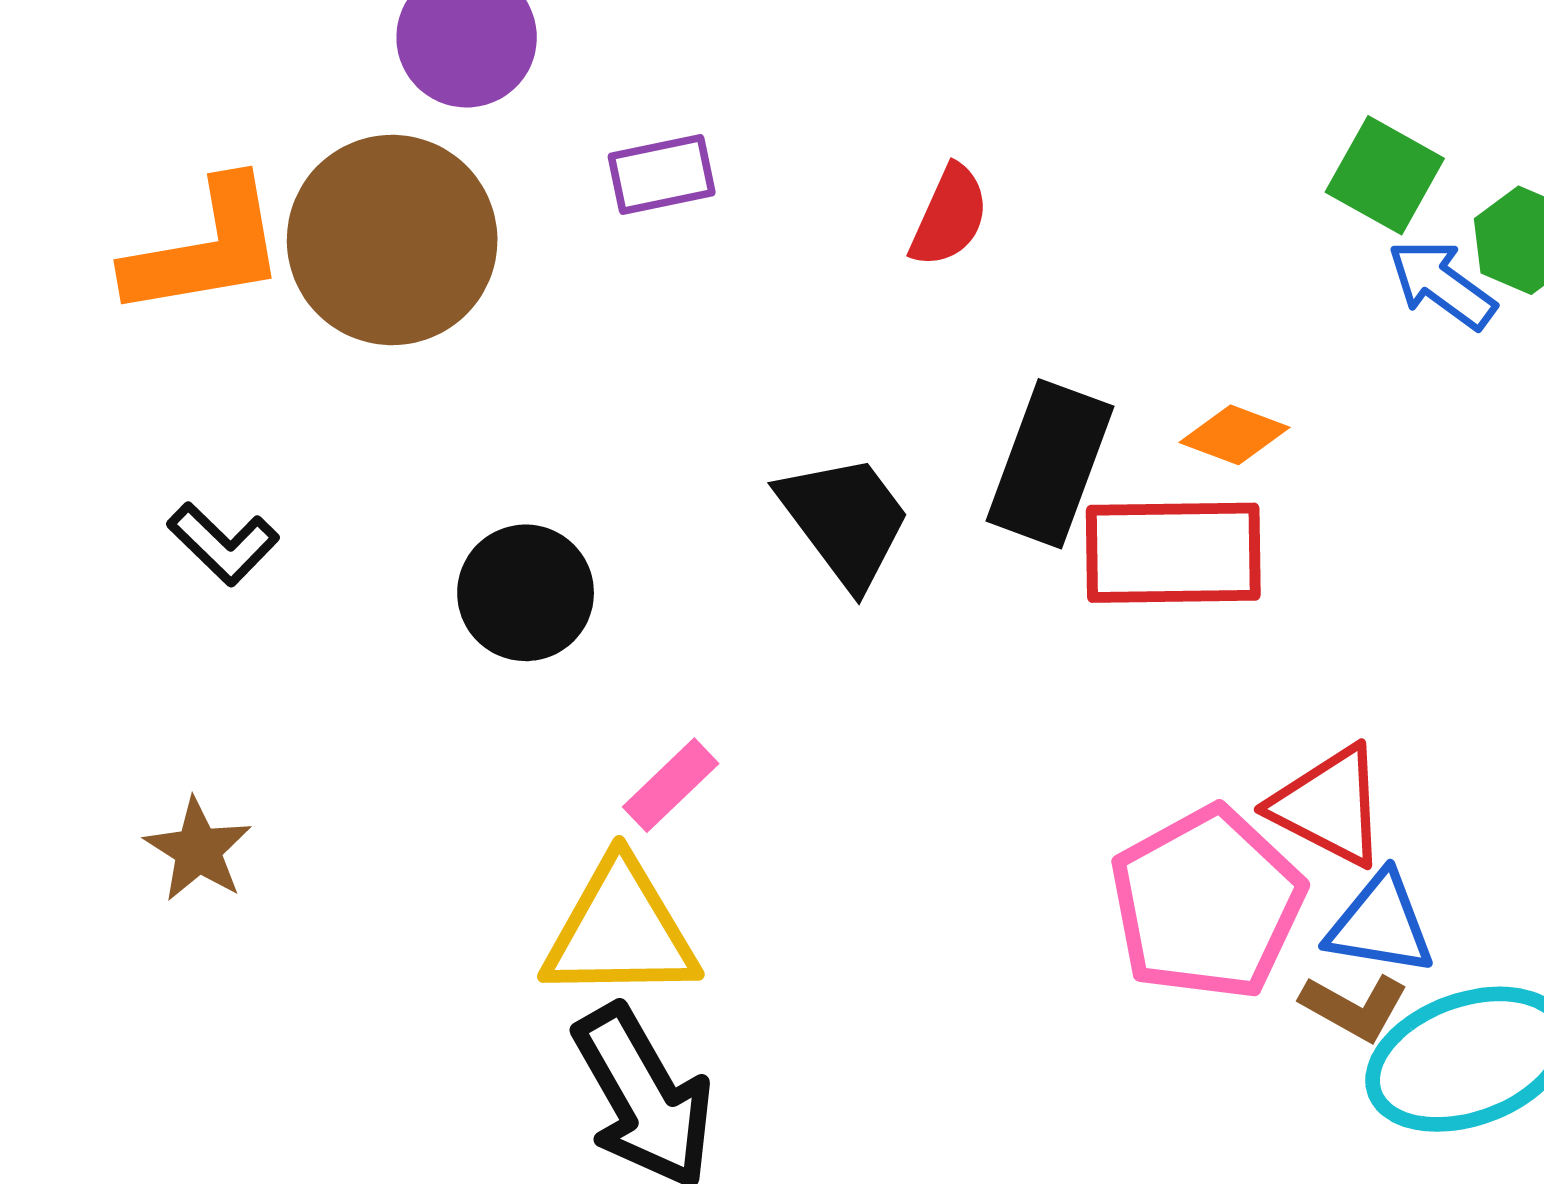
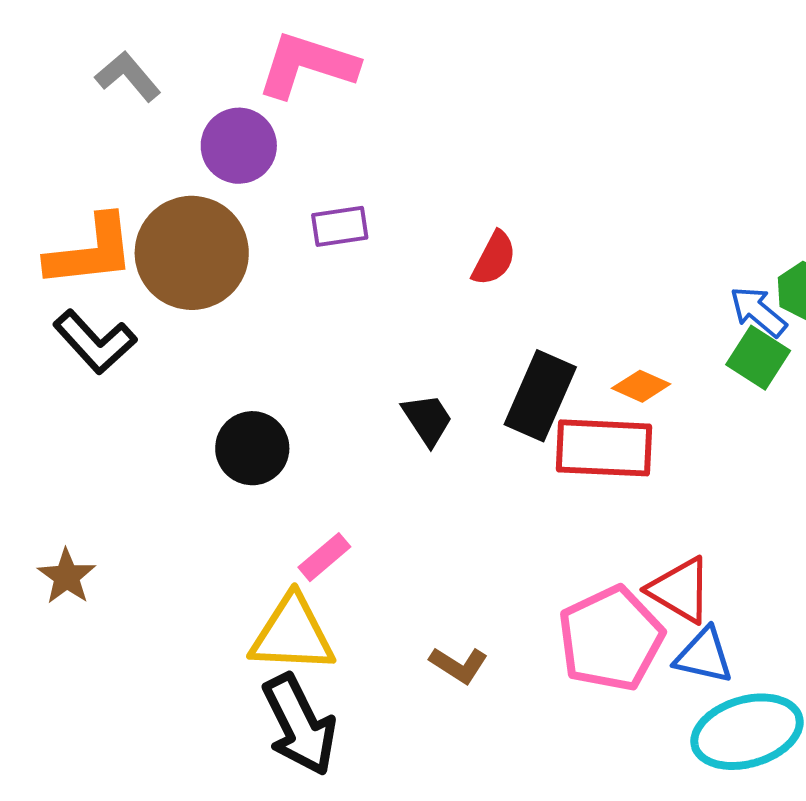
green square: (1385, 175) -> (758, 358), moved
black trapezoid: (845, 520) -> (427, 419), size x0.7
black L-shape: (223, 544) -> (95, 342), moved, size x1.4
brown L-shape: (1354, 1007) -> (459, 665), moved

